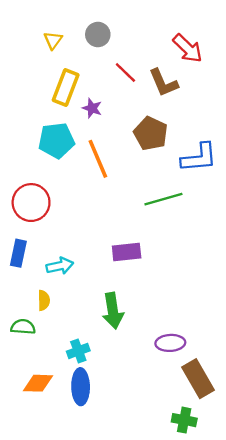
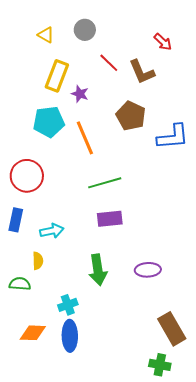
yellow triangle: (53, 40) -> (46, 35), turned -36
red arrow: (188, 48) -> (163, 42), size x0.7
green line: (163, 199) -> (105, 183), moved
purple ellipse: (170, 343) -> (148, 270), moved

